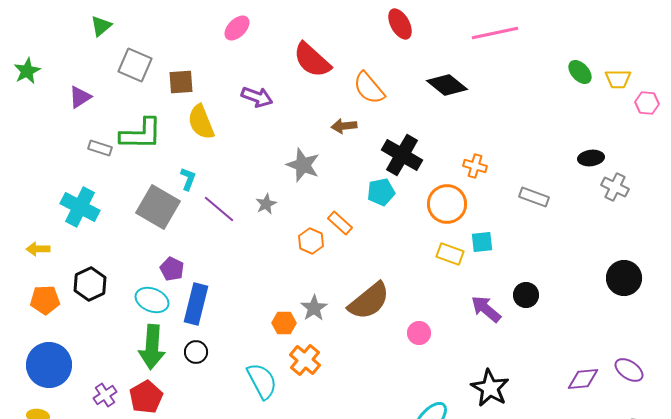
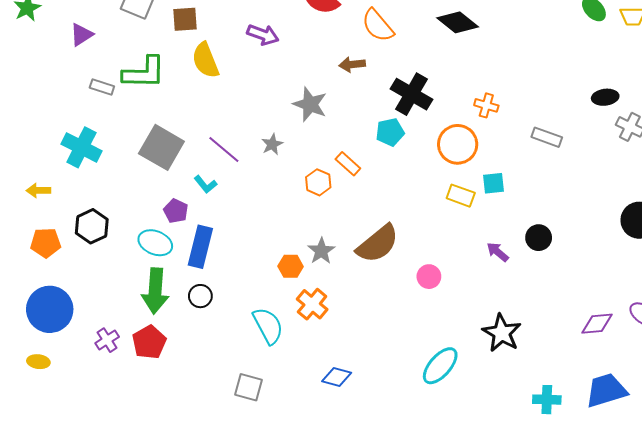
cyan L-shape: (188, 179) -> (205, 184), moved, turned 120
purple arrow: (486, 309) -> (498, 252), size x0.7

